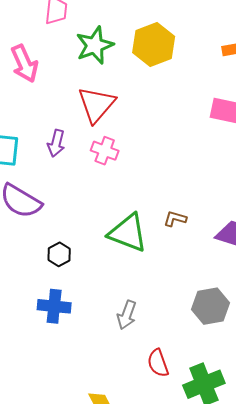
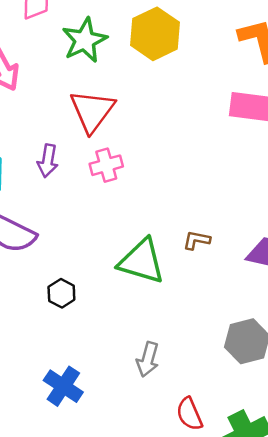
pink cross: (105, 151) -> (106, 165), turned -32
blue cross: (54, 306) -> (63, 386), moved, turned 32

